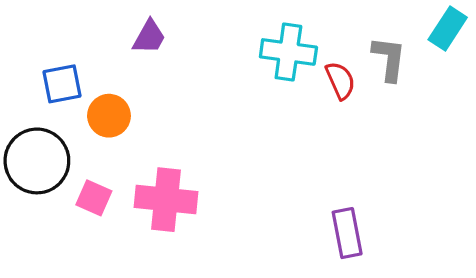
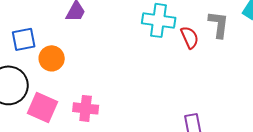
pink square: (94, 198) -> (43, 107), size x1.4
pink cross: (166, 200) -> (86, 108), size x0.7

